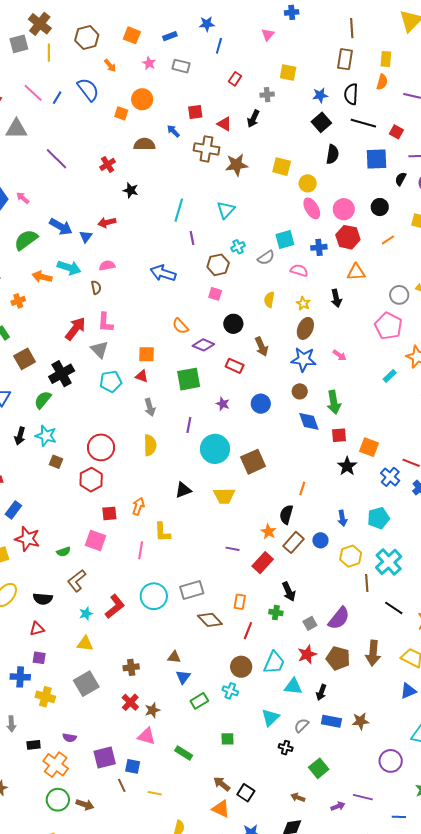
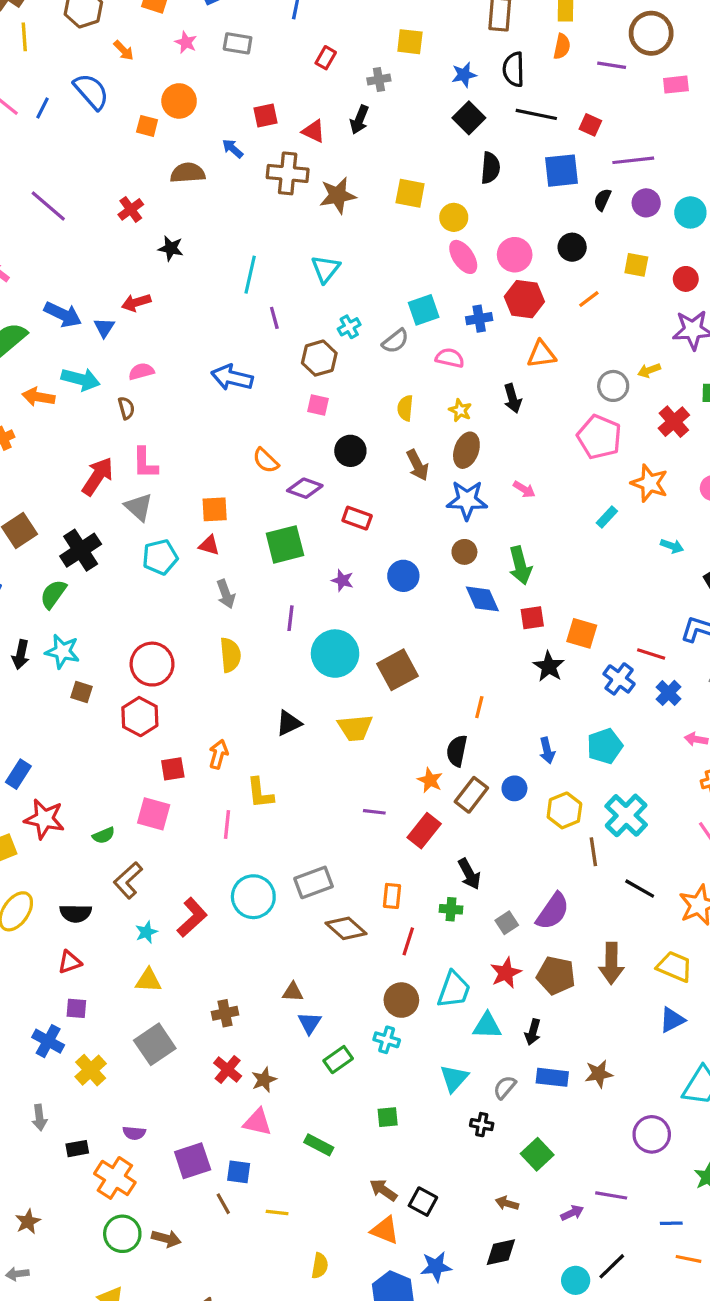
brown arrow: (261, 347) -> (418, 465), moved
blue cross: (20, 677) -> (48, 1041), turned 30
yellow cross: (45, 697) -> (91, 1070), turned 36

